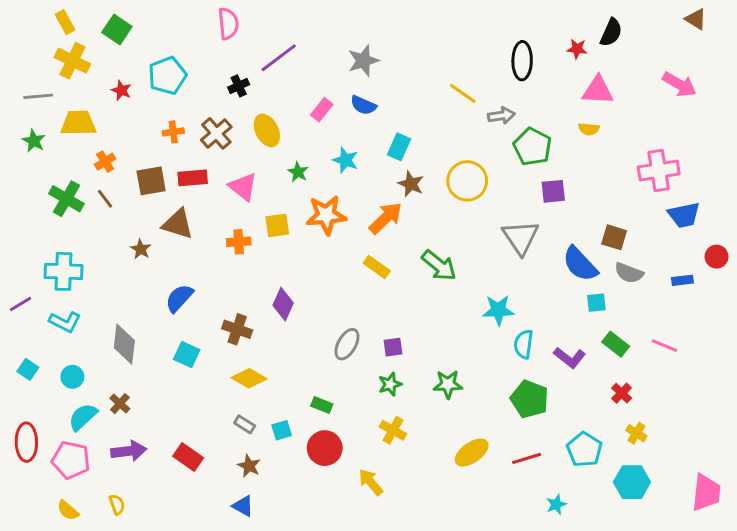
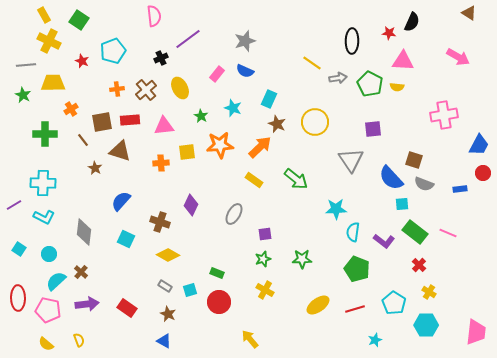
green pentagon: (533, 147) -> (370, 84), moved
pink triangle: (243, 187) -> (164, 126), turned -45
green cross: (66, 199) -> (45, 134), turned -30
brown line: (105, 199) -> (83, 140), moved
blue trapezoid: (684, 215) -> (479, 145), moved, turned -50
gray ellipse: (347, 344) -> (234, 214), moved
green rectangle: (616, 344) -> (415, 232), size x1.4
yellow arrow: (371, 482) -> (250, 339), moved

